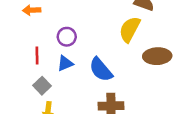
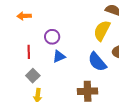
blue triangle: (65, 63) -> (59, 56), moved
blue semicircle: (101, 70) -> (97, 62), moved

